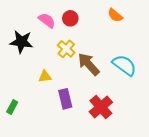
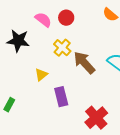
yellow triangle: (45, 76) -> (41, 75), turned -32
red cross: (101, 107) -> (96, 118), moved

